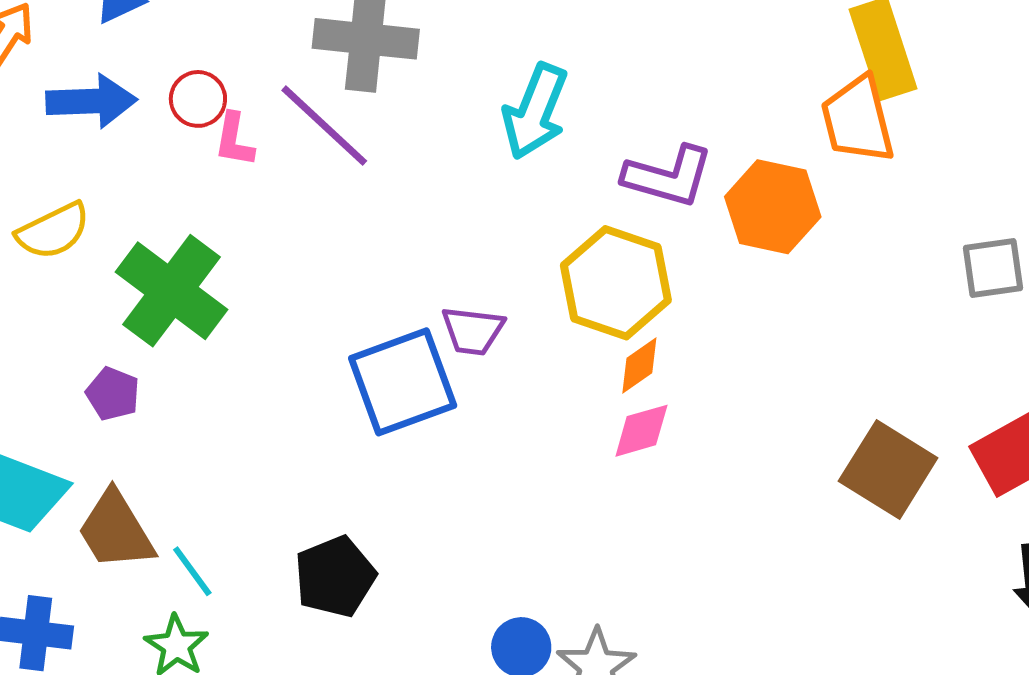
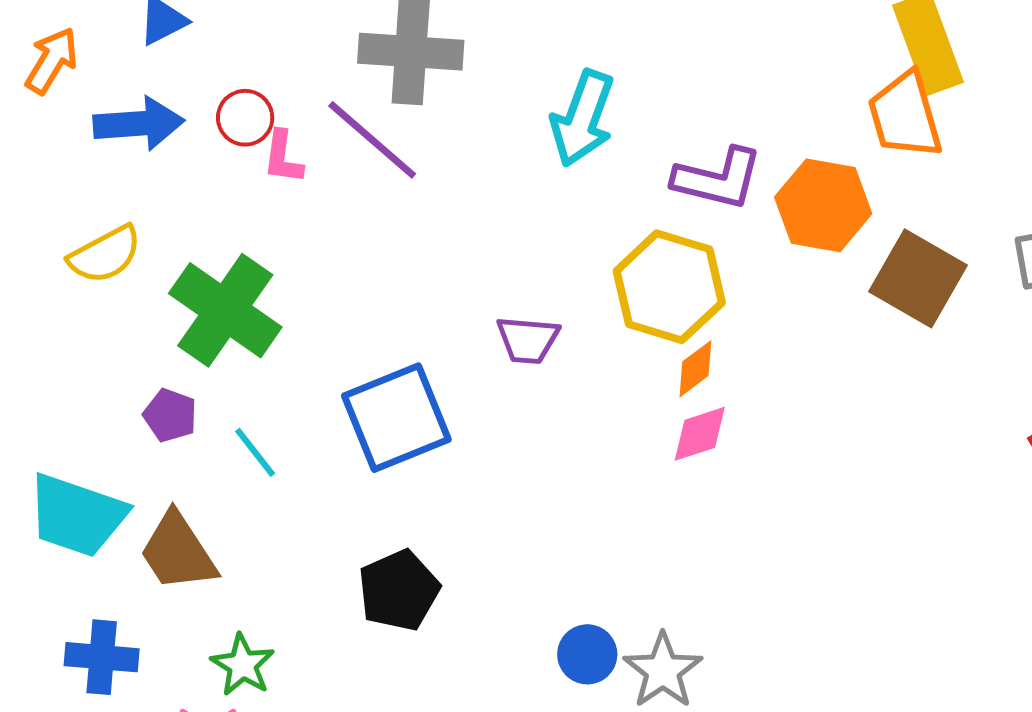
blue square: (403, 382) -> (396, 418), moved
brown square: (888, 470) -> (918, 278), moved
cyan line: (192, 571) -> (255, 452), moved

